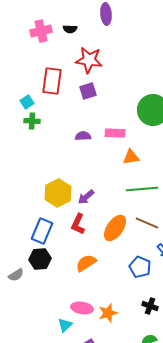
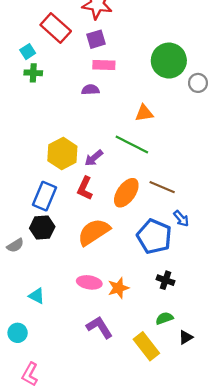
red rectangle: (52, 81) -> (56, 28), turned -56
pink rectangle: (115, 133) -> (104, 65), moved
green line: (142, 189) -> (132, 145), moved, turned 32
orange semicircle: (86, 263) -> (94, 232), size x1.4
blue pentagon: (140, 267) -> (154, 236), size x1.4
cyan triangle: (65, 325) -> (37, 296), moved, turned -49

